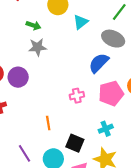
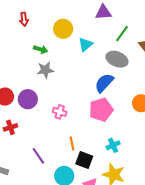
pink pentagon: (111, 93) -> (101, 110), moved
pink cross: (77, 96) -> (60, 112), moved, turned 32
orange line: (48, 123) -> (72, 144), moved
purple line: (24, 153) -> (38, 156), moved

